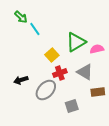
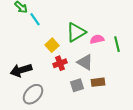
black arrow: (21, 80) -> (21, 70), size x1.5
gray ellipse: (46, 90) -> (33, 94), moved
gray square: (72, 106) -> (77, 85), moved

